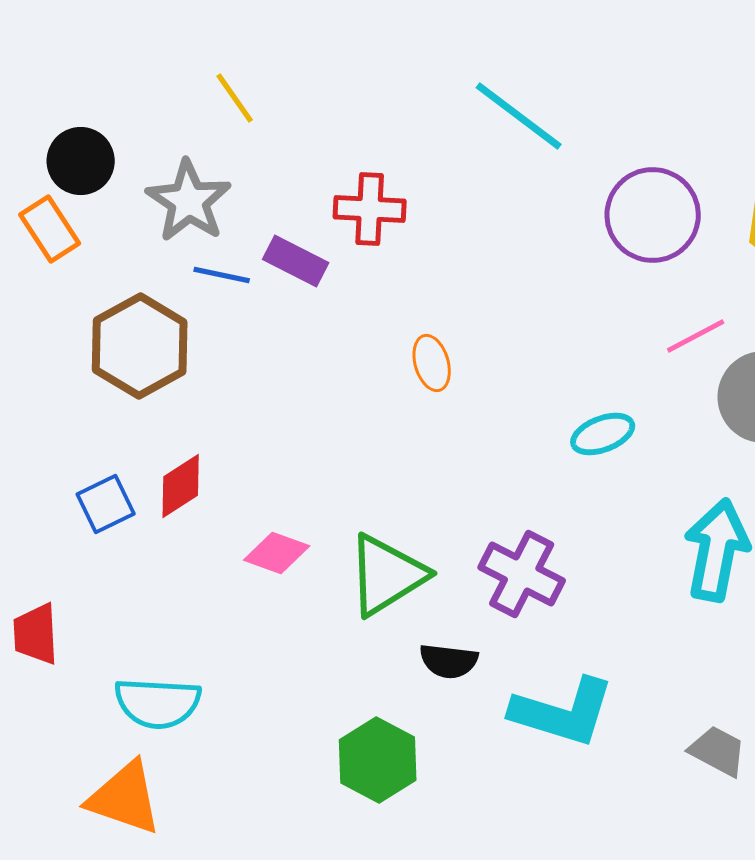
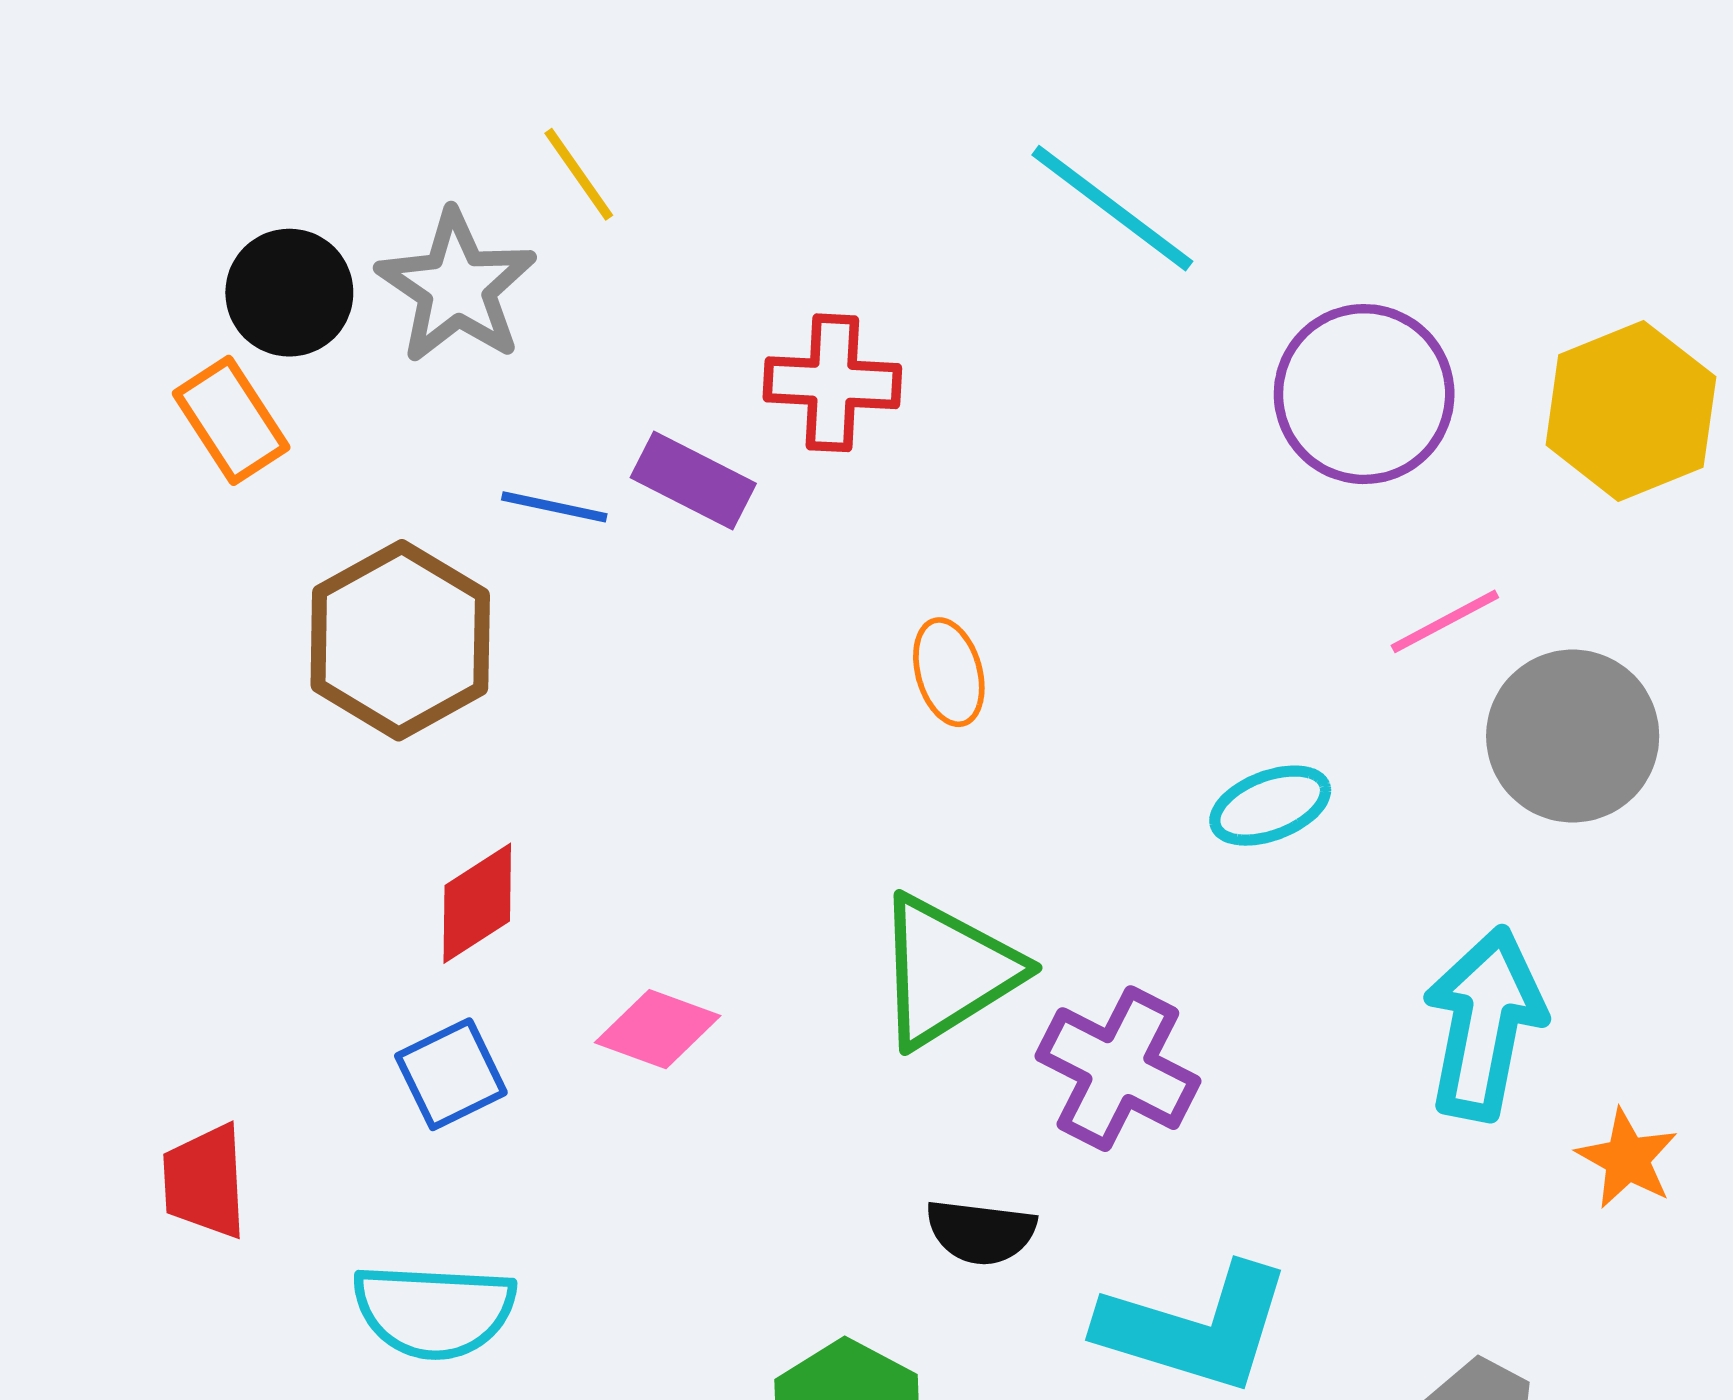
gray star: (189, 201) -> (457, 287), moved
blue square: (106, 504) -> (451, 1074), moved
green triangle: (387, 575) -> (947, 971), moved

